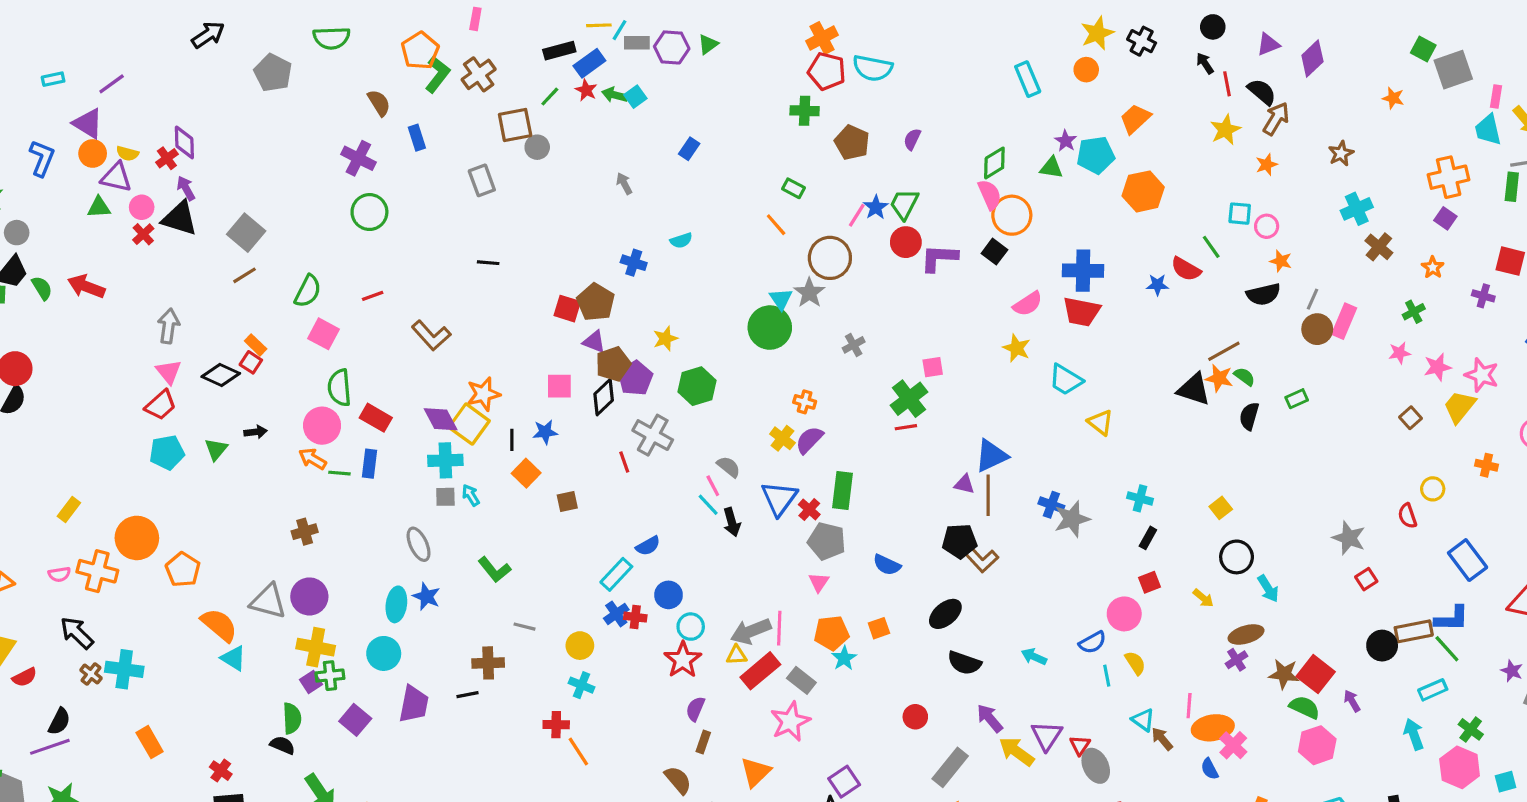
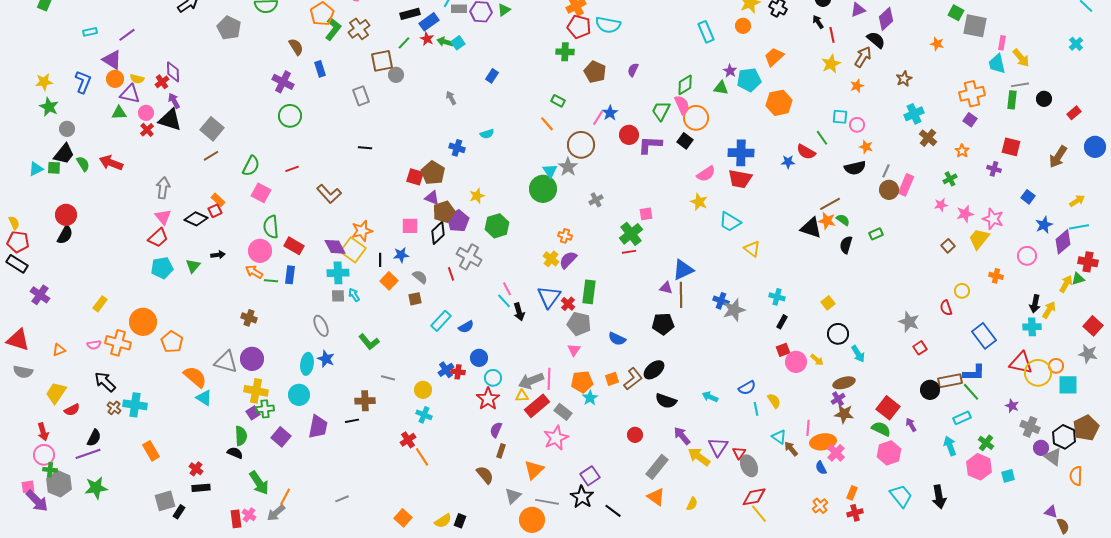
gray square: (1453, 70) -> (975, 26), turned 30
black semicircle: (1262, 92) -> (876, 40), moved
green trapezoid: (904, 204) -> (661, 111), moved
red square: (251, 362) -> (215, 211), turned 32
gray semicircle: (729, 467) -> (420, 277), moved
brown cross: (305, 532) -> (249, 318), turned 35
brown L-shape: (980, 559) -> (633, 379), moved, turned -85
cyan rectangle: (616, 574) -> (441, 321), moved
pink circle: (1124, 614) -> (796, 362), moved
brown star: (1284, 674) -> (844, 414), moved
red cross: (556, 725) -> (408, 440), turned -35

